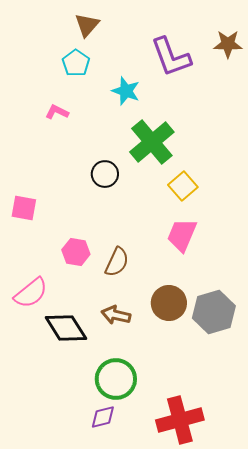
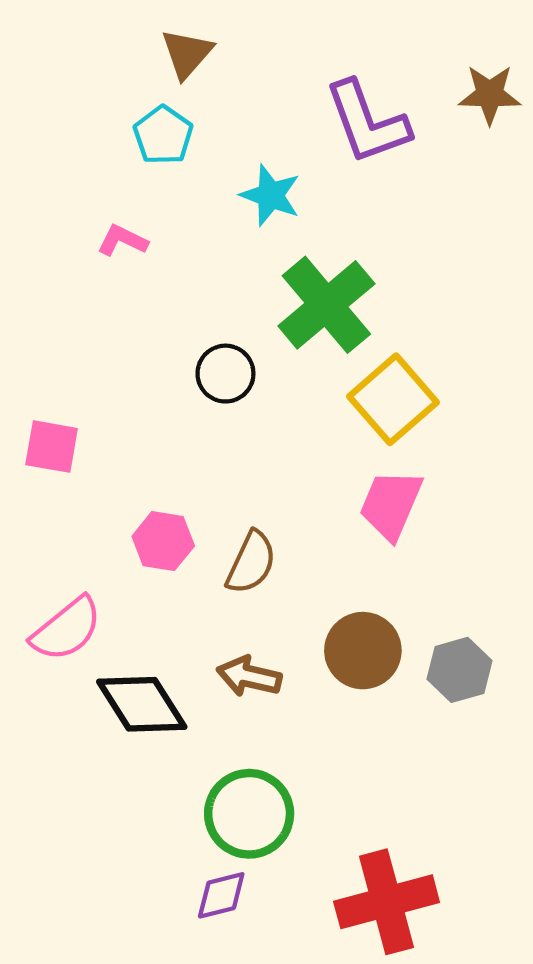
yellow square: (183, 186) -> (393, 399), size x1.4
gray hexagon: (214, 312) -> (460, 670), size x0.7

